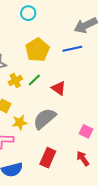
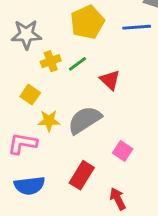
pink square: (86, 131) -> (123, 151), moved
red arrow: (83, 158) -> (118, 199), moved

